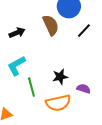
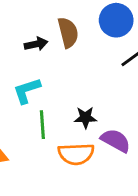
brown semicircle: (51, 25) -> (68, 32), moved
purple semicircle: (84, 89) -> (116, 140), size x1.5

